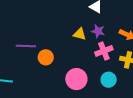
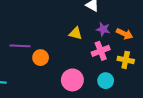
purple star: (98, 31) -> (103, 29), moved

